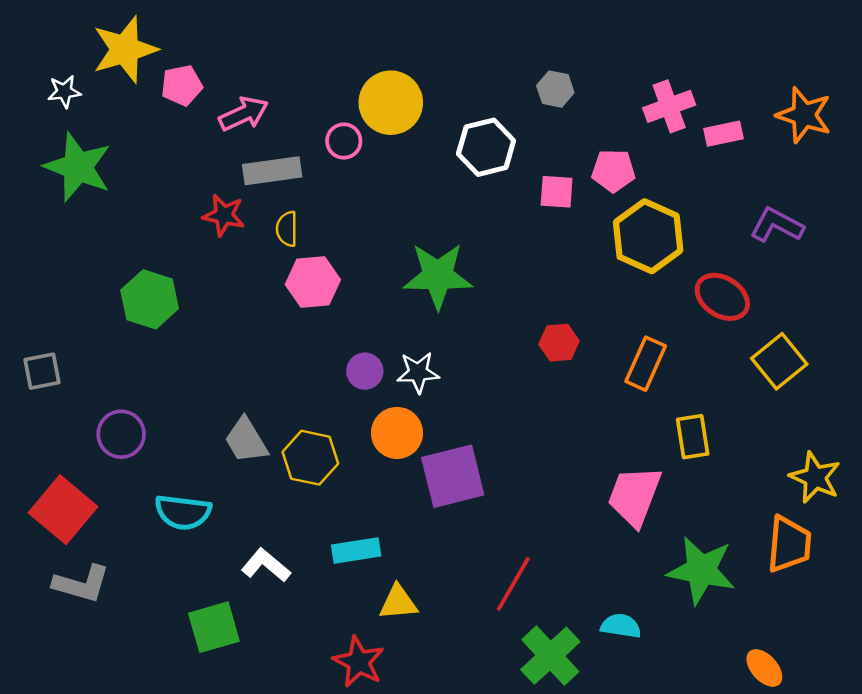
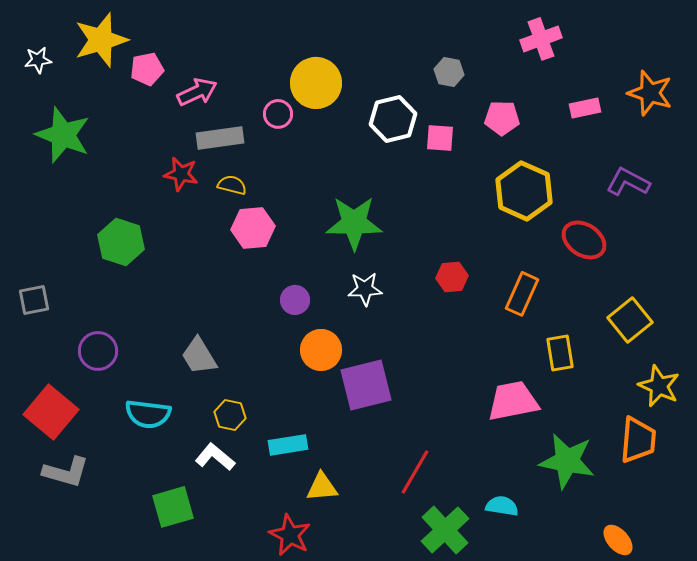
white star: (64, 92) -> (38, 60), moved
pink cross: (669, 106) -> (541, 39), moved
pink pentagon: (613, 171) -> (502, 118), moved
pink square: (557, 192) -> (440, 138), moved
yellow semicircle: (287, 229) -> (232, 185), turned 104
yellow square: (779, 361) -> (630, 320), moved
white star: (418, 372) -> (365, 289), moved
yellow hexagon: (310, 458) -> (230, 415), moved, size x0.7
pink trapezoid: (634, 496) -> (513, 401), turned 58

